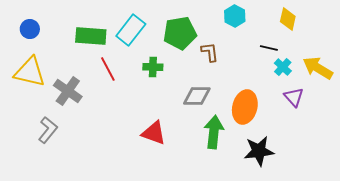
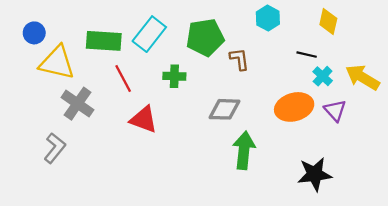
yellow triangle: (30, 72) -> (57, 63), moved
orange ellipse: (245, 107) -> (294, 107), moved, turned 60
red triangle: (154, 133) -> (144, 120), moved
black star: (259, 151) -> (315, 174), moved

